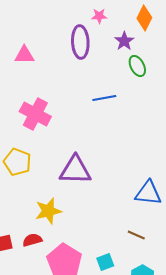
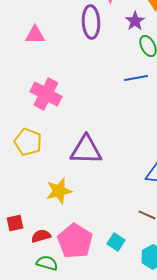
blue line: (104, 98) -> (136, 78), moved
red semicircle: (32, 240) -> (41, 236), moved
cyan square: (105, 262) -> (116, 242), turned -36

